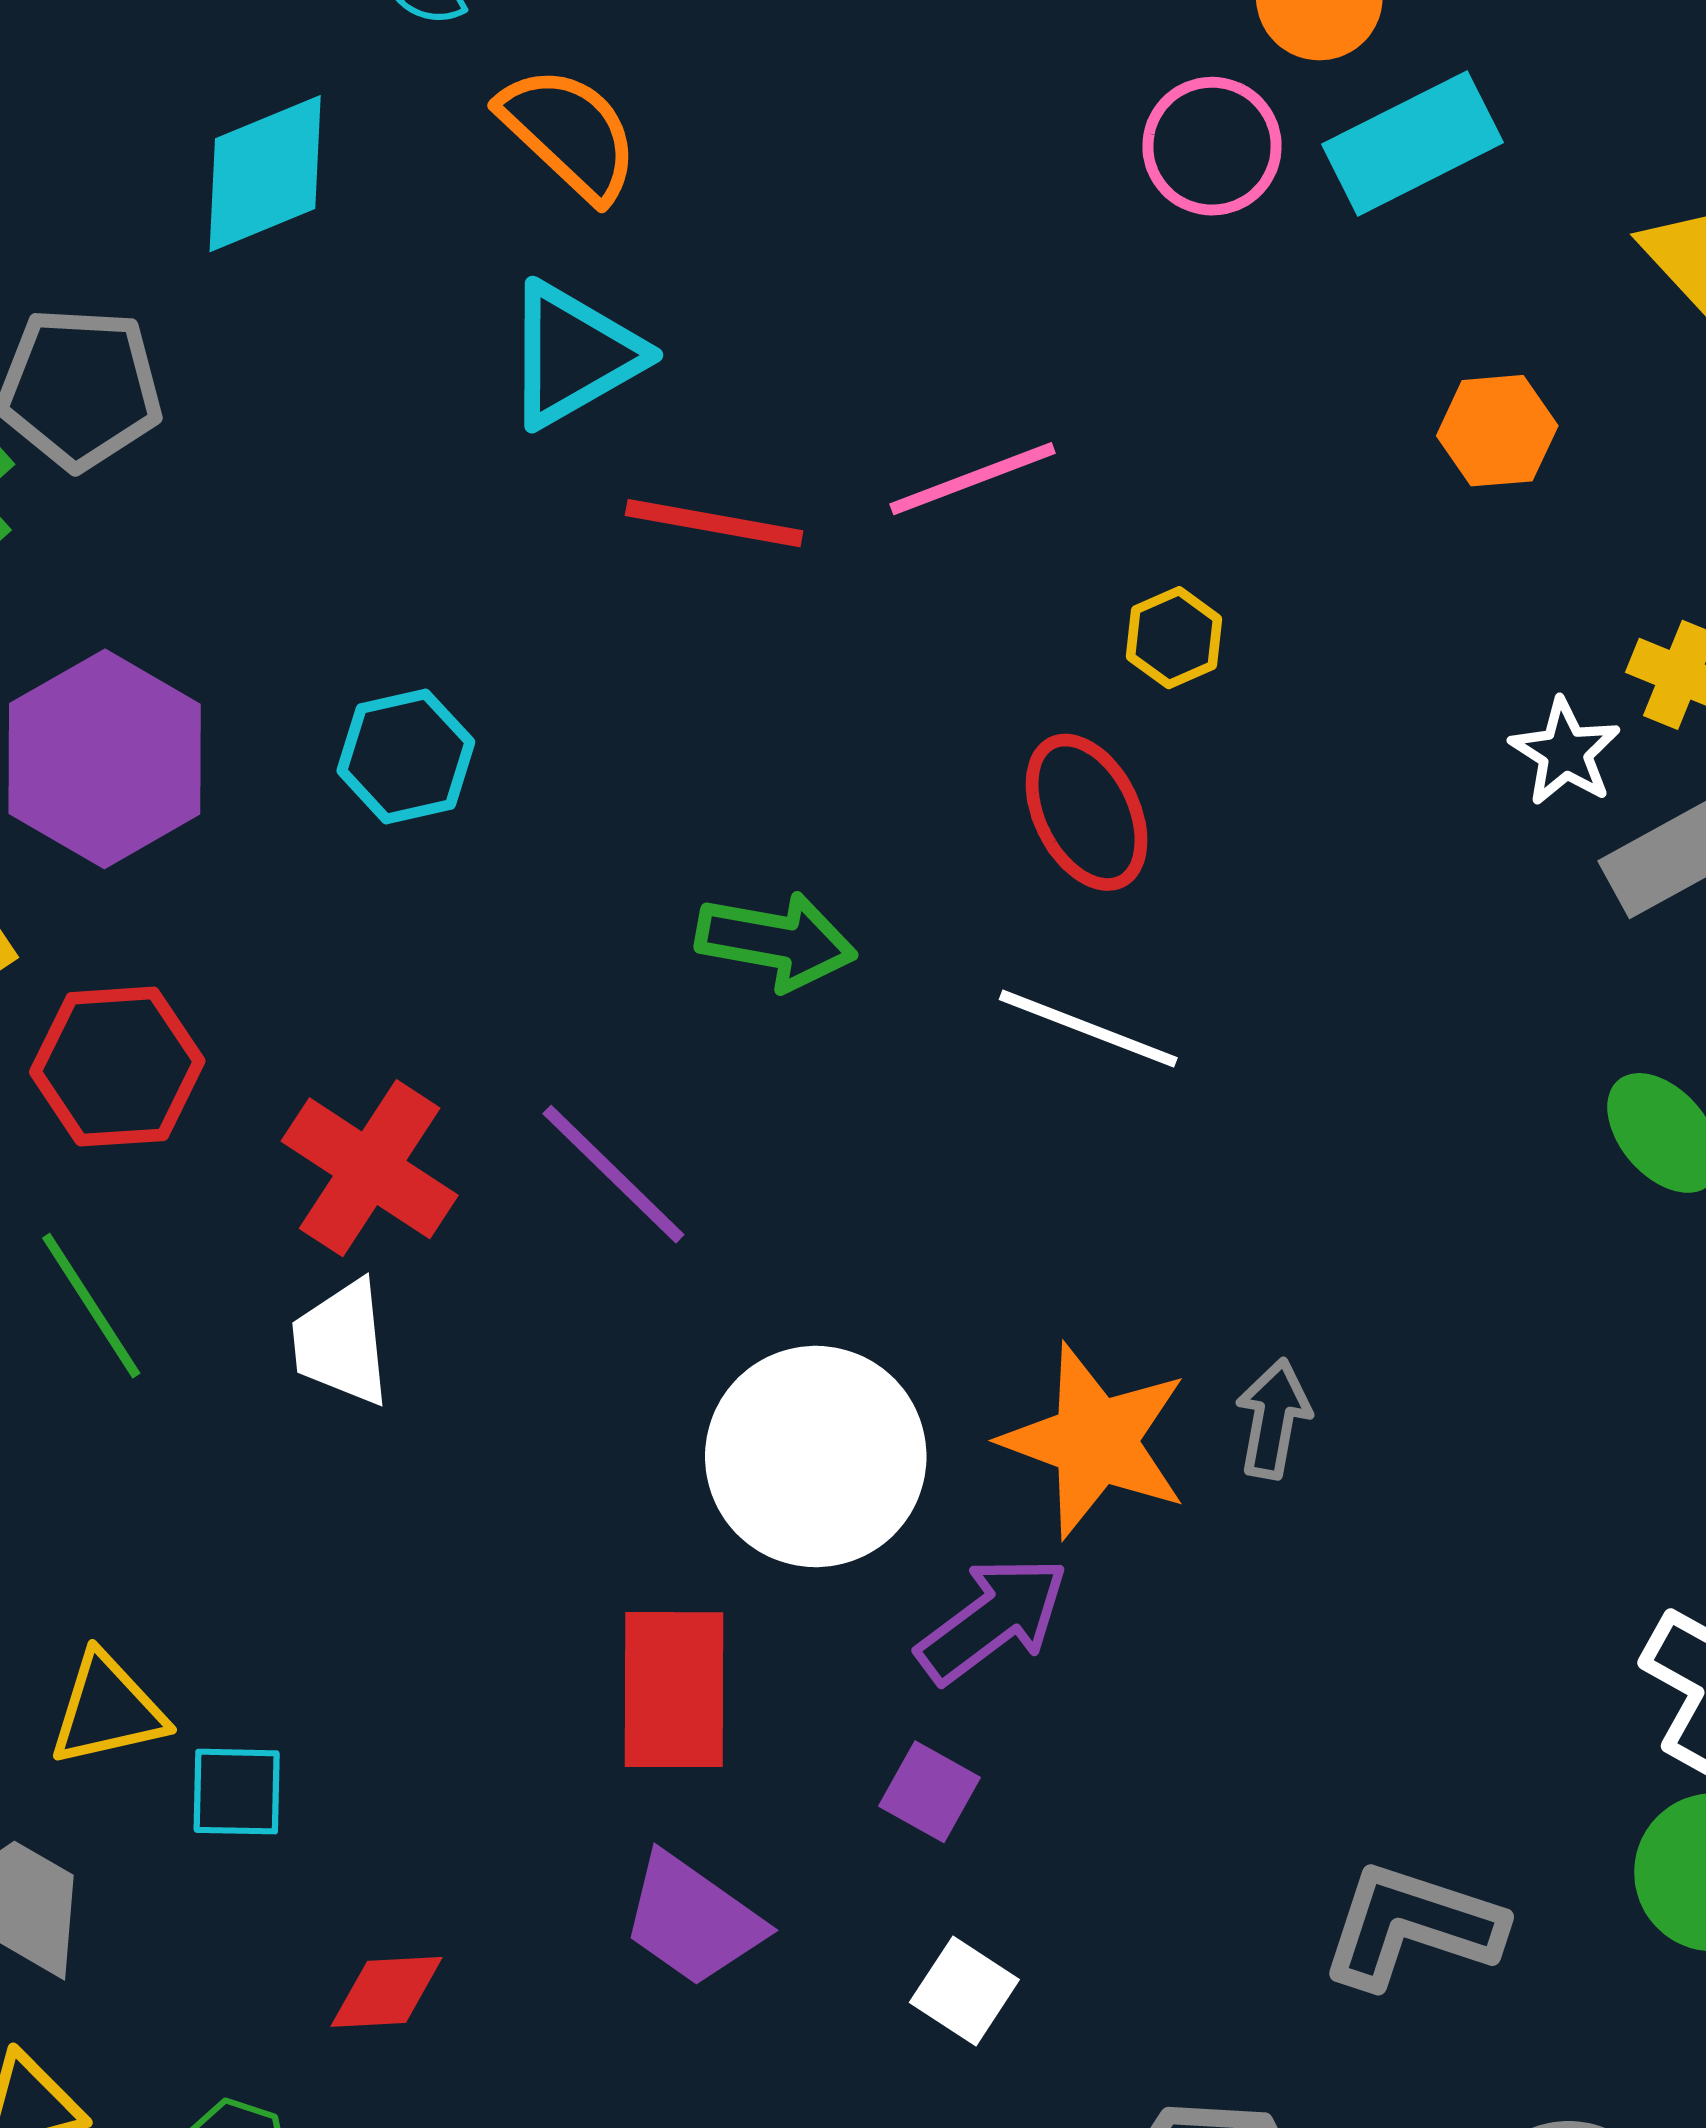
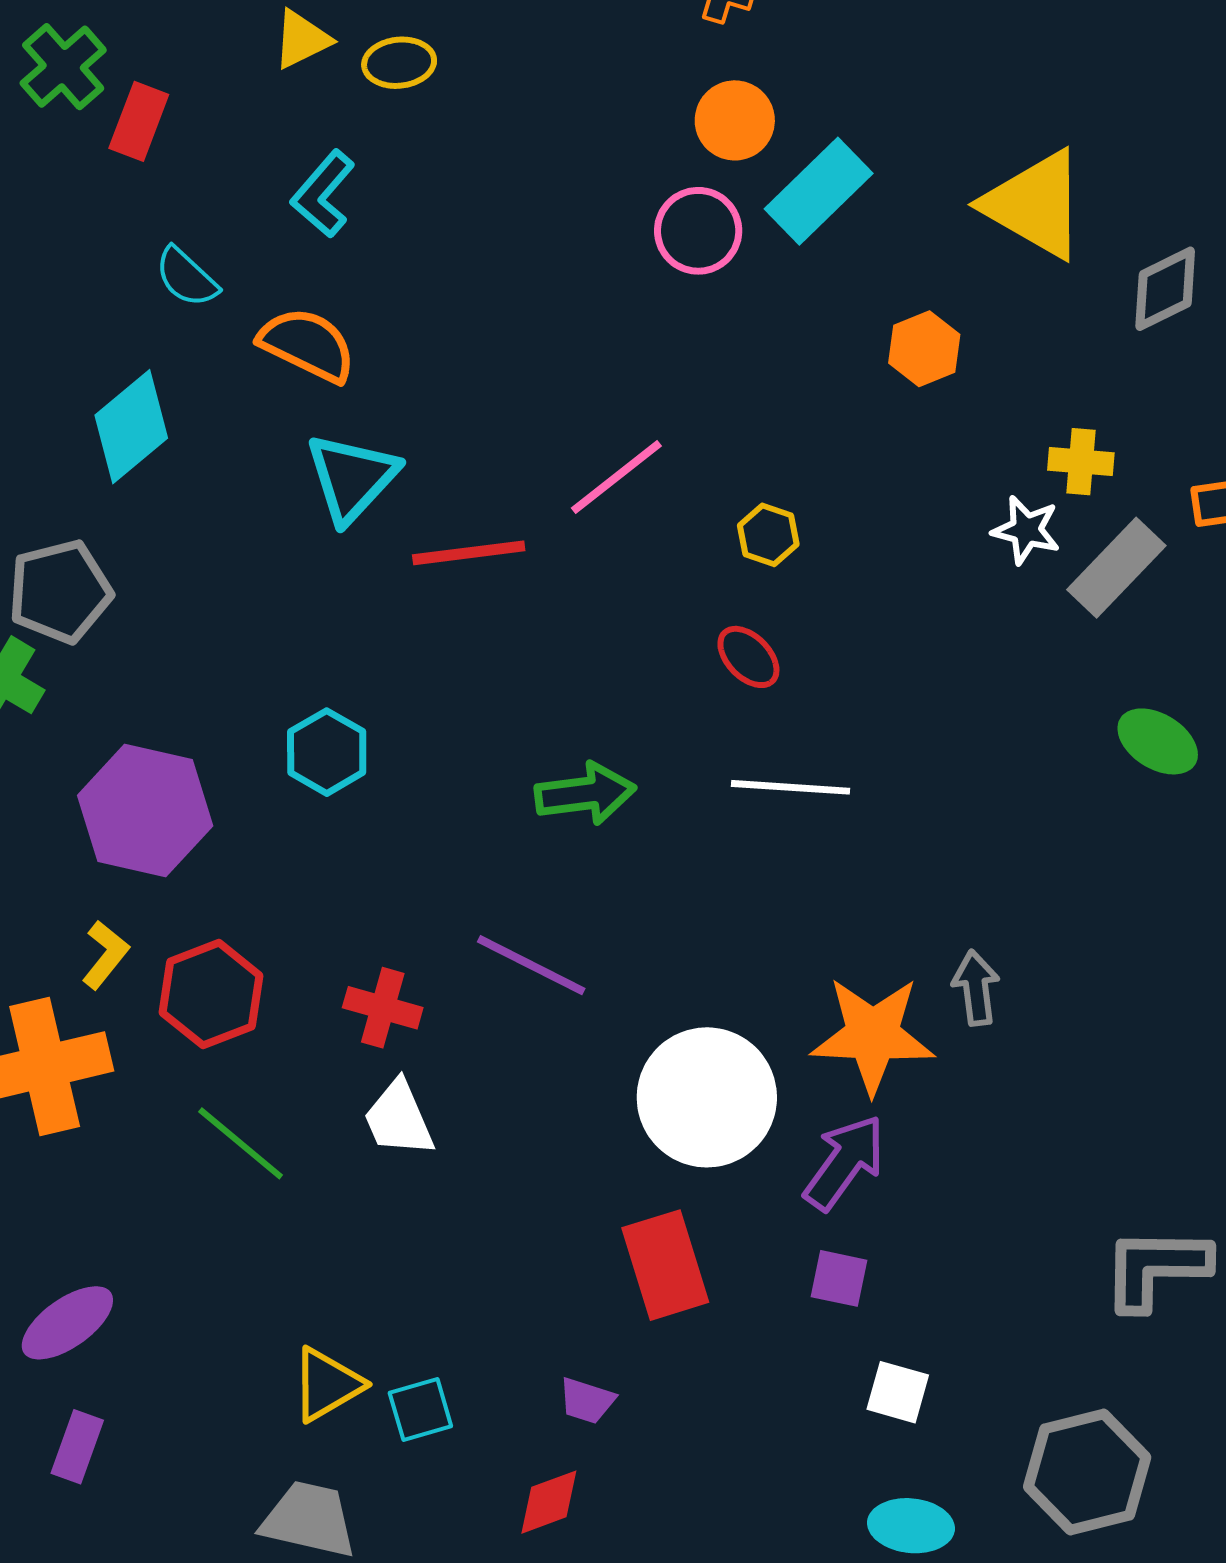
red ellipse: (1087, 812) -> (748, 657), size x0.7
red cross: (370, 1168) -> (383, 1008), size x0.7
purple trapezoid: (693, 1920) -> (587, 1401), moved, size x0.6

